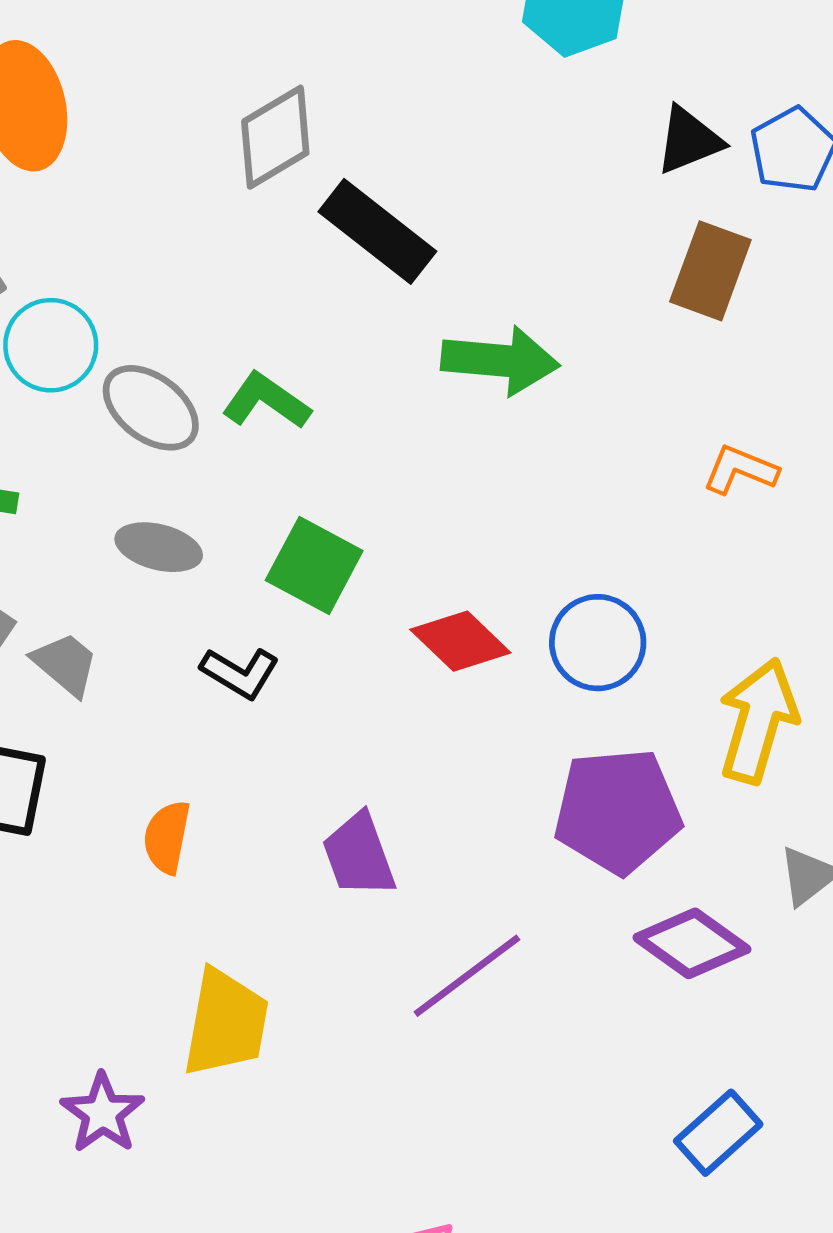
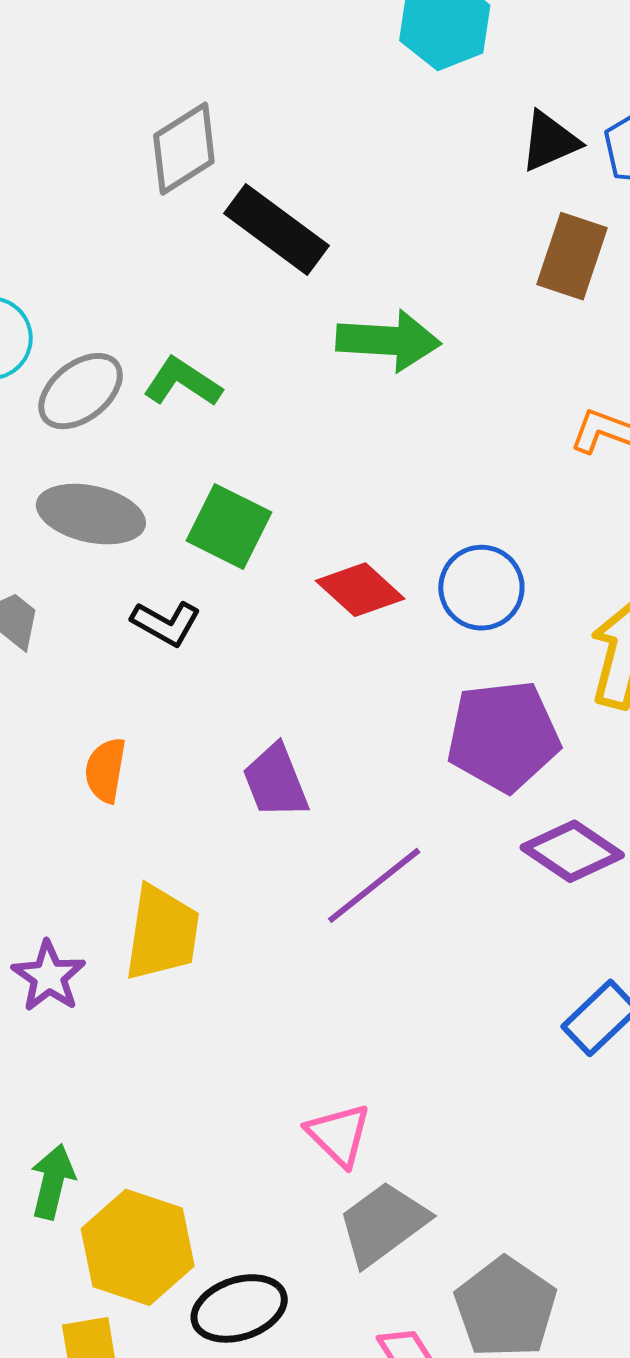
gray ellipse: (151, 408) -> (81, 391), turned -74
gray ellipse: (159, 547) -> (91, 514), size x1.4
purple star: (102, 1113) -> (49, 976), moved

